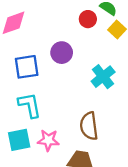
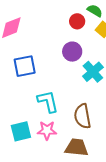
purple circle: (62, 53) -> (72, 52), moved
cyan L-shape: (30, 105) -> (48, 101), moved

